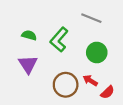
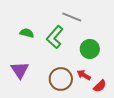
gray line: (91, 18) -> (72, 17), moved
purple triangle: (28, 64) -> (20, 70), moved

